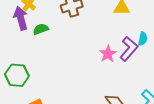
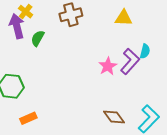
green semicircle: (41, 29) -> (38, 38), turned -42

